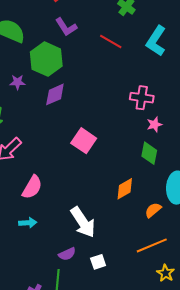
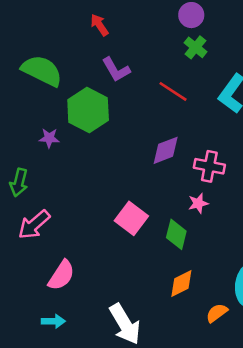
purple diamond: (55, 94) -> (166, 150), moved
pink star: (154, 124) -> (198, 203), moved
green diamond: (149, 153) -> (176, 234), moved

